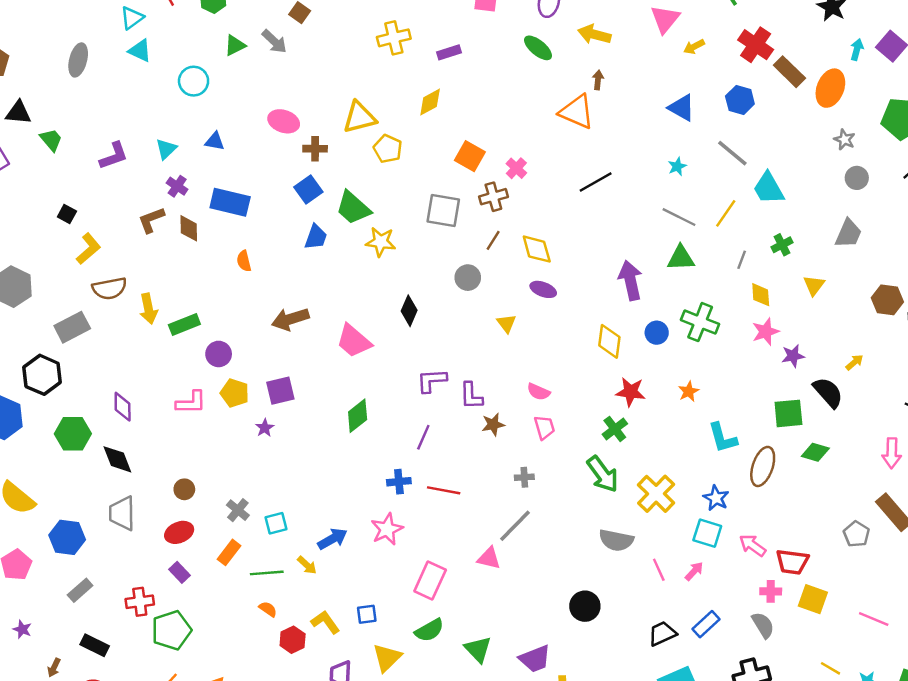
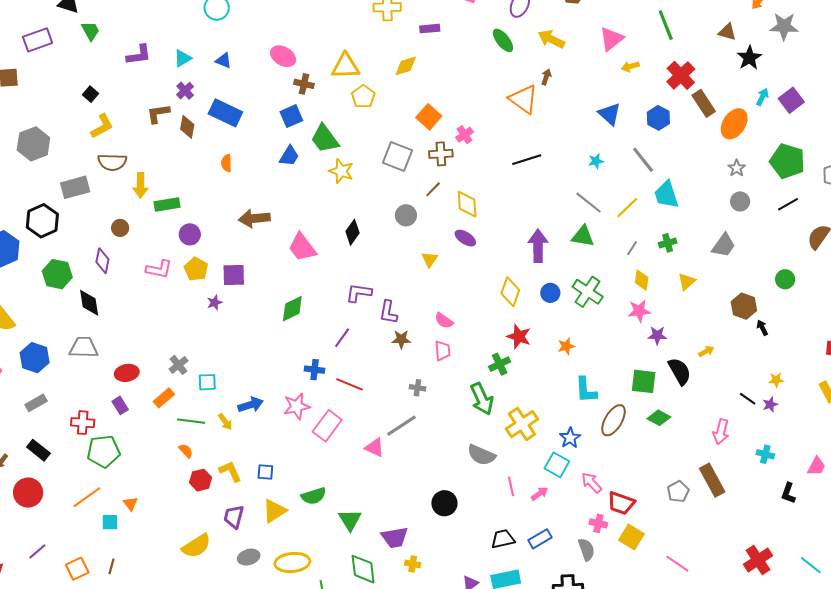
brown circle: (184, 489) -> (120, 228), moved
gray trapezoid: (122, 513) -> (84, 347), turned 80
pink rectangle: (430, 580) -> (327, 426), moved

